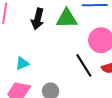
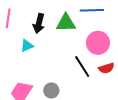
cyan triangle: (22, 63) -> (27, 46), moved

